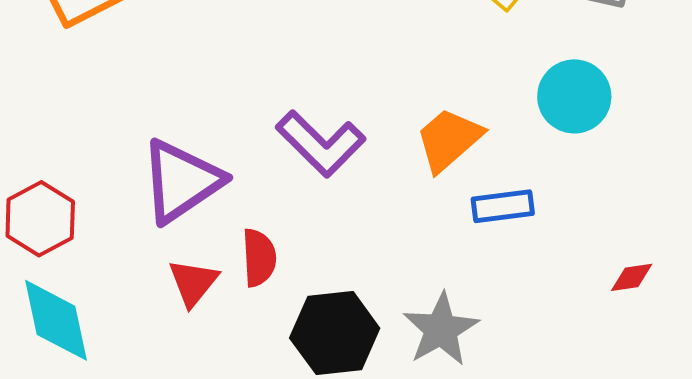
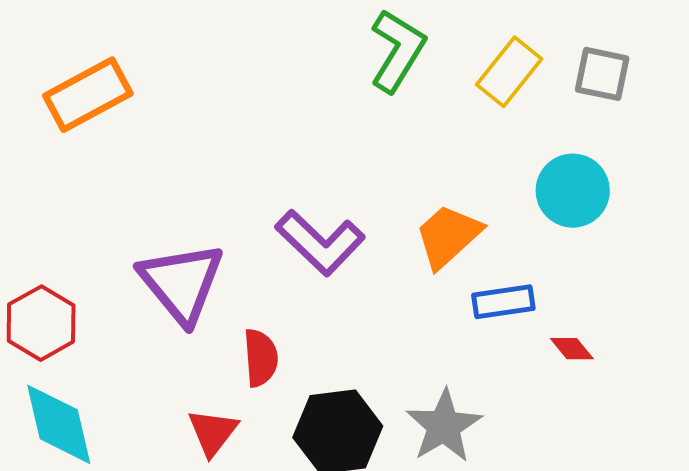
purple triangle: (181, 181) -> (182, 283), turned -34
red diamond: (632, 277) -> (572, 349), moved, turned 60
red triangle: (193, 283) -> (213, 432), moved

